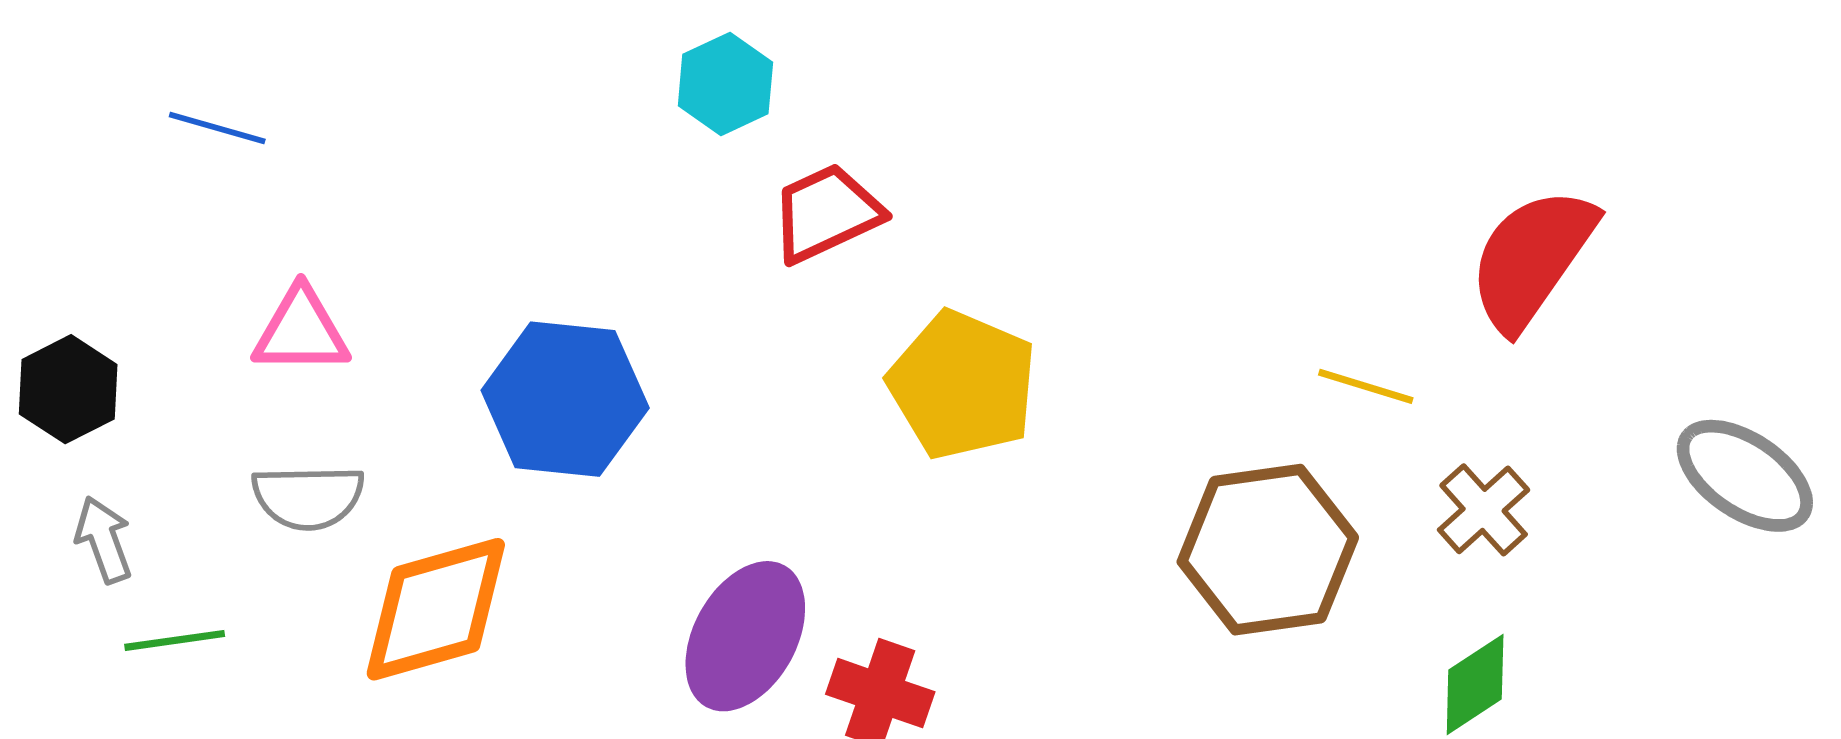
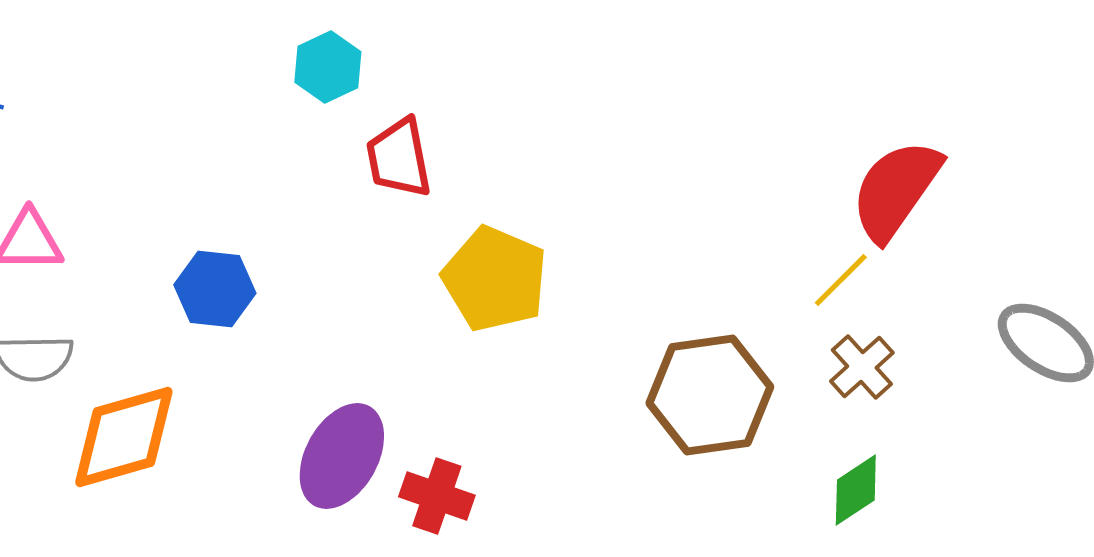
red trapezoid: (826, 213) -> (399, 158), turned -76
yellow line: (1366, 386) -> (841, 280), moved, turned -62
blue hexagon: (565, 399) -> (215, 289), size x0.7

